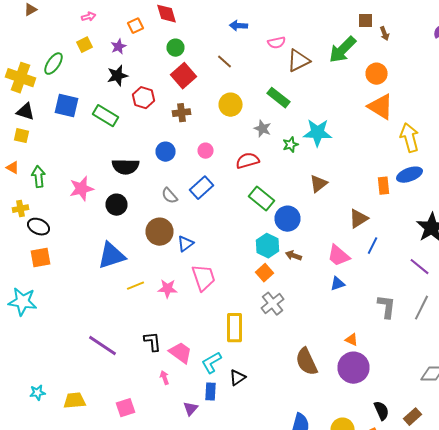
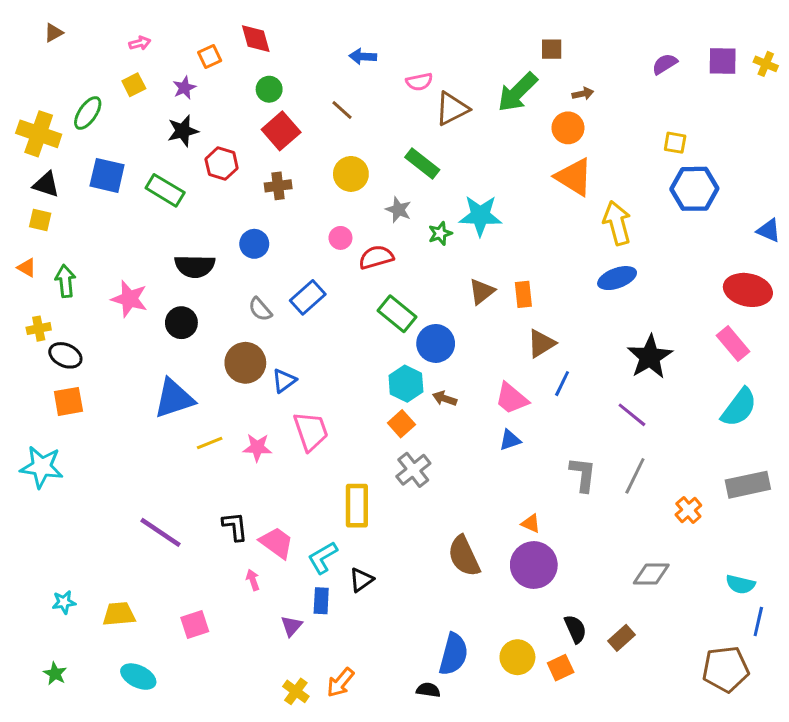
brown arrow: (384, 34) -> (583, 94), moved, turned -80
pink circle: (206, 151) -> (340, 238), moved
orange rectangle: (384, 186) -> (523, 294), moved
pink star: (82, 189) -> (129, 299), turned 30

